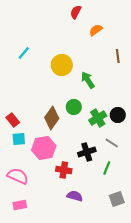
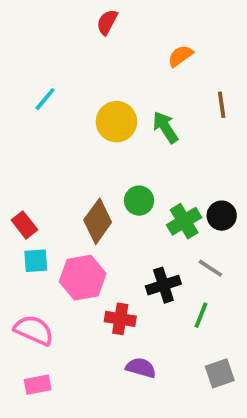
red semicircle: (76, 12) -> (107, 22), moved
green arrow: (88, 80) -> (165, 127), moved

